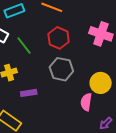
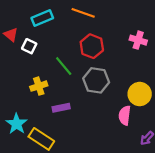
pink cross: (101, 34) -> (138, 40), size x0.7
green line: (24, 46) -> (64, 66), moved

